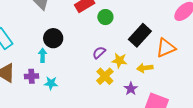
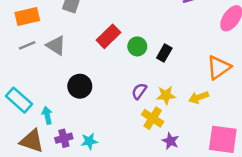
black rectangle: (140, 35) -> (164, 53), moved, size x0.6
cyan arrow: (43, 55) -> (47, 115), moved
purple star: (131, 89) -> (170, 141), moved

